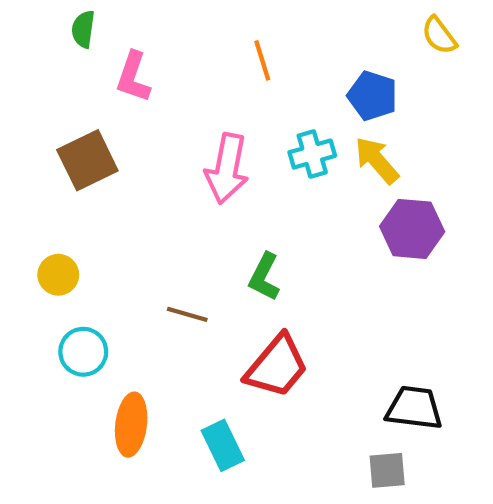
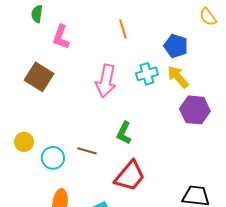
brown square: (87, 160) -> (39, 77), turned -32
yellow circle: (58, 275) -> (24, 142), moved
cyan circle: (83, 352) -> (53, 158), moved

